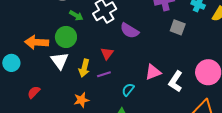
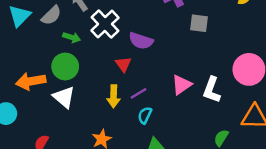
red triangle: (107, 53) -> (123, 64), moved
yellow arrow: (84, 68) -> (114, 96), moved
purple line: (104, 74) -> (138, 93), moved
cyan semicircle: (128, 90) -> (145, 115), moved

